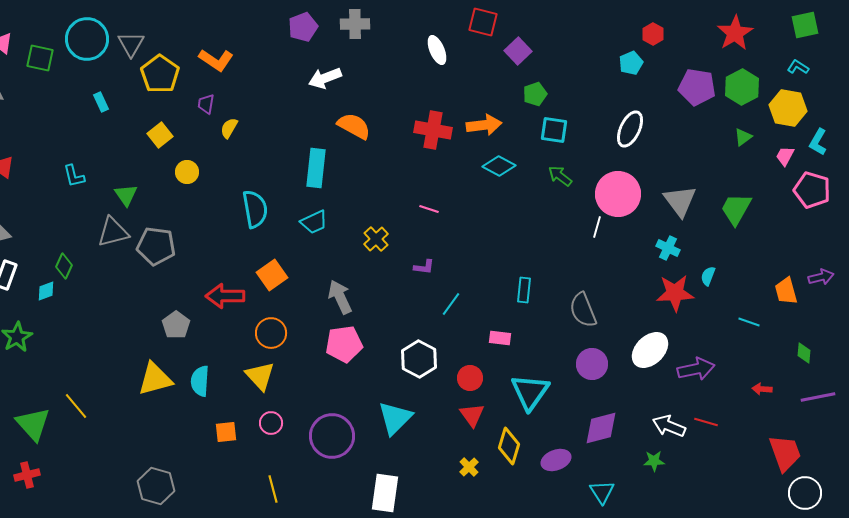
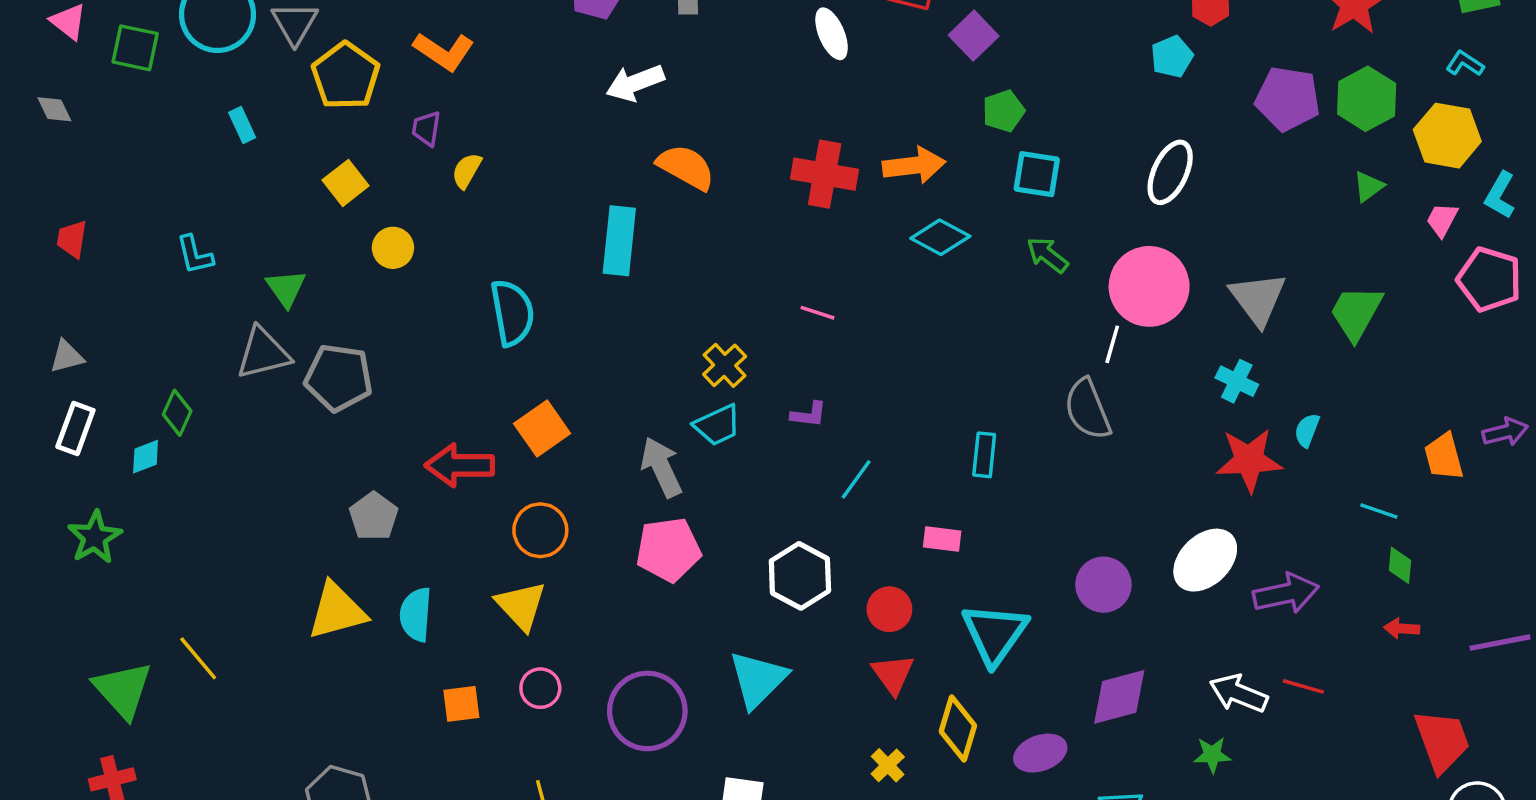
cyan trapezoid: (314, 222) -> (718, 425), moved
gray semicircle: (583, 310) -> (1088, 409), moved
green diamond: (804, 353) -> (1400, 565), moved

